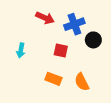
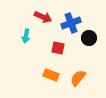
cyan arrow: (21, 50) -> (26, 36), moved
orange semicircle: (82, 82) -> (78, 78), turned 66

